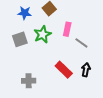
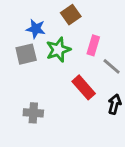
blue star: (25, 13) -> (36, 29), moved
red rectangle: (64, 70) -> (84, 87), moved

